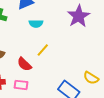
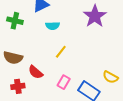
red semicircle: (24, 64) -> (36, 72), moved
pink rectangle: (21, 85) -> (64, 82), moved, turned -64

